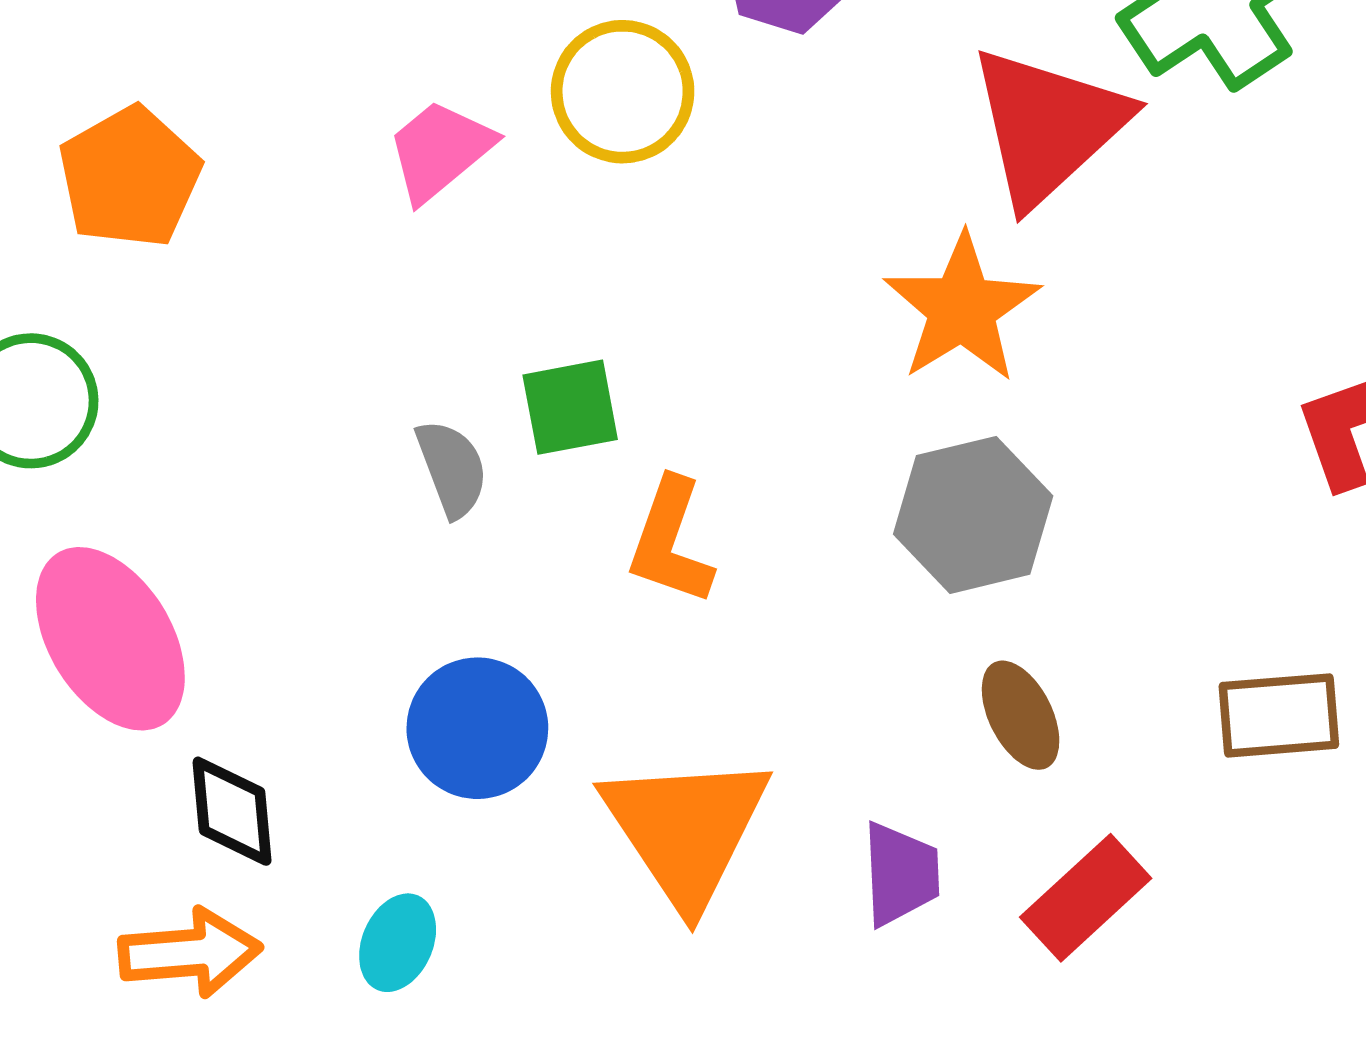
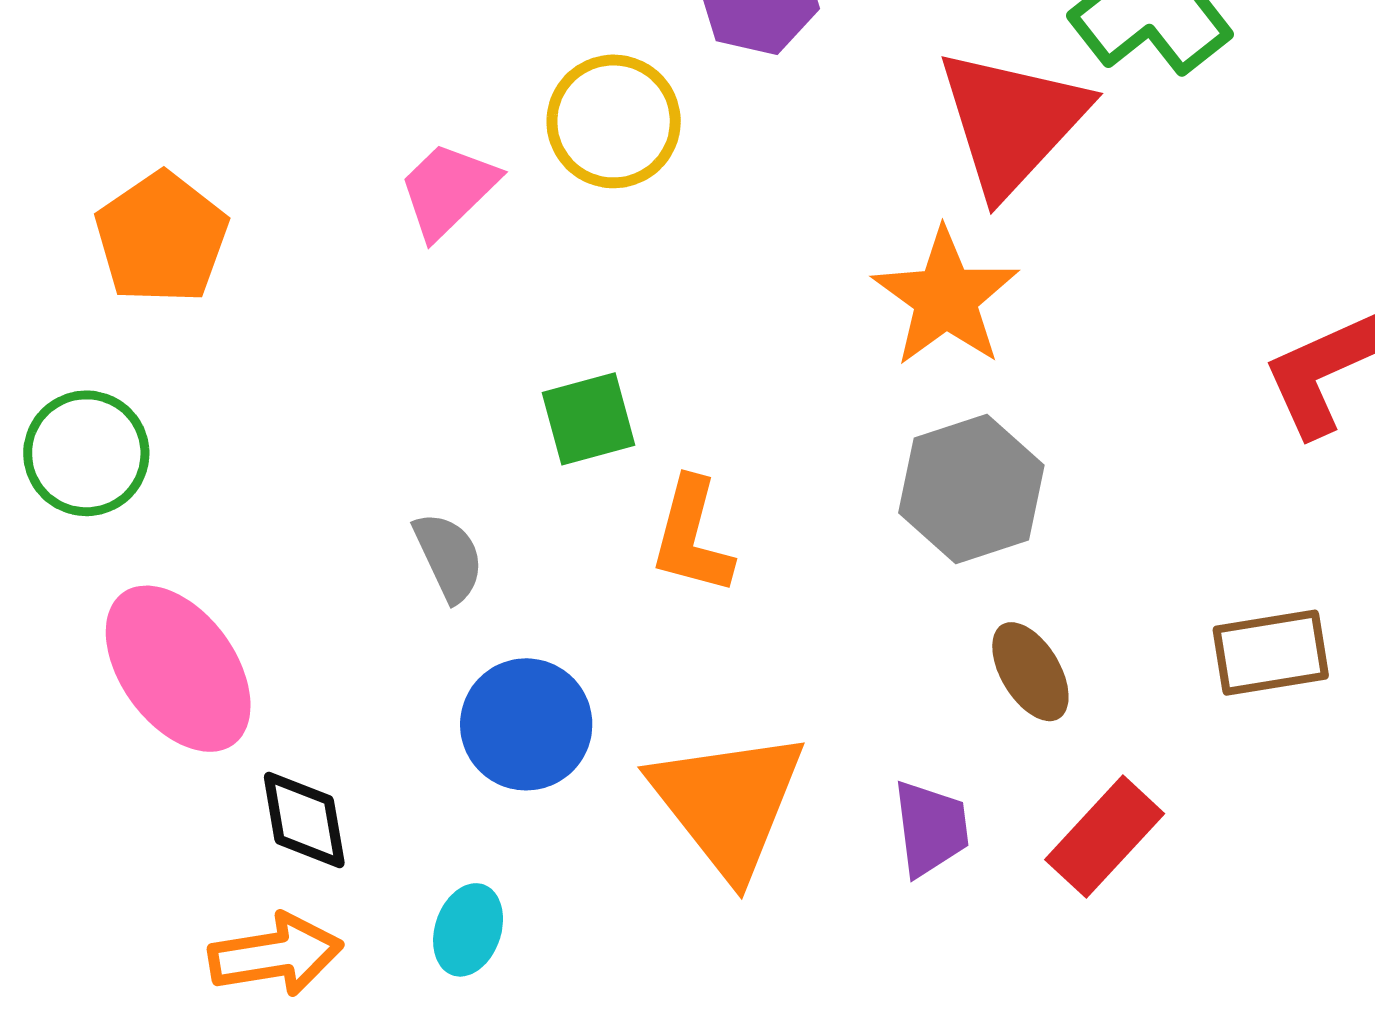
gray semicircle: (452, 468) -> (449, 557), moved

